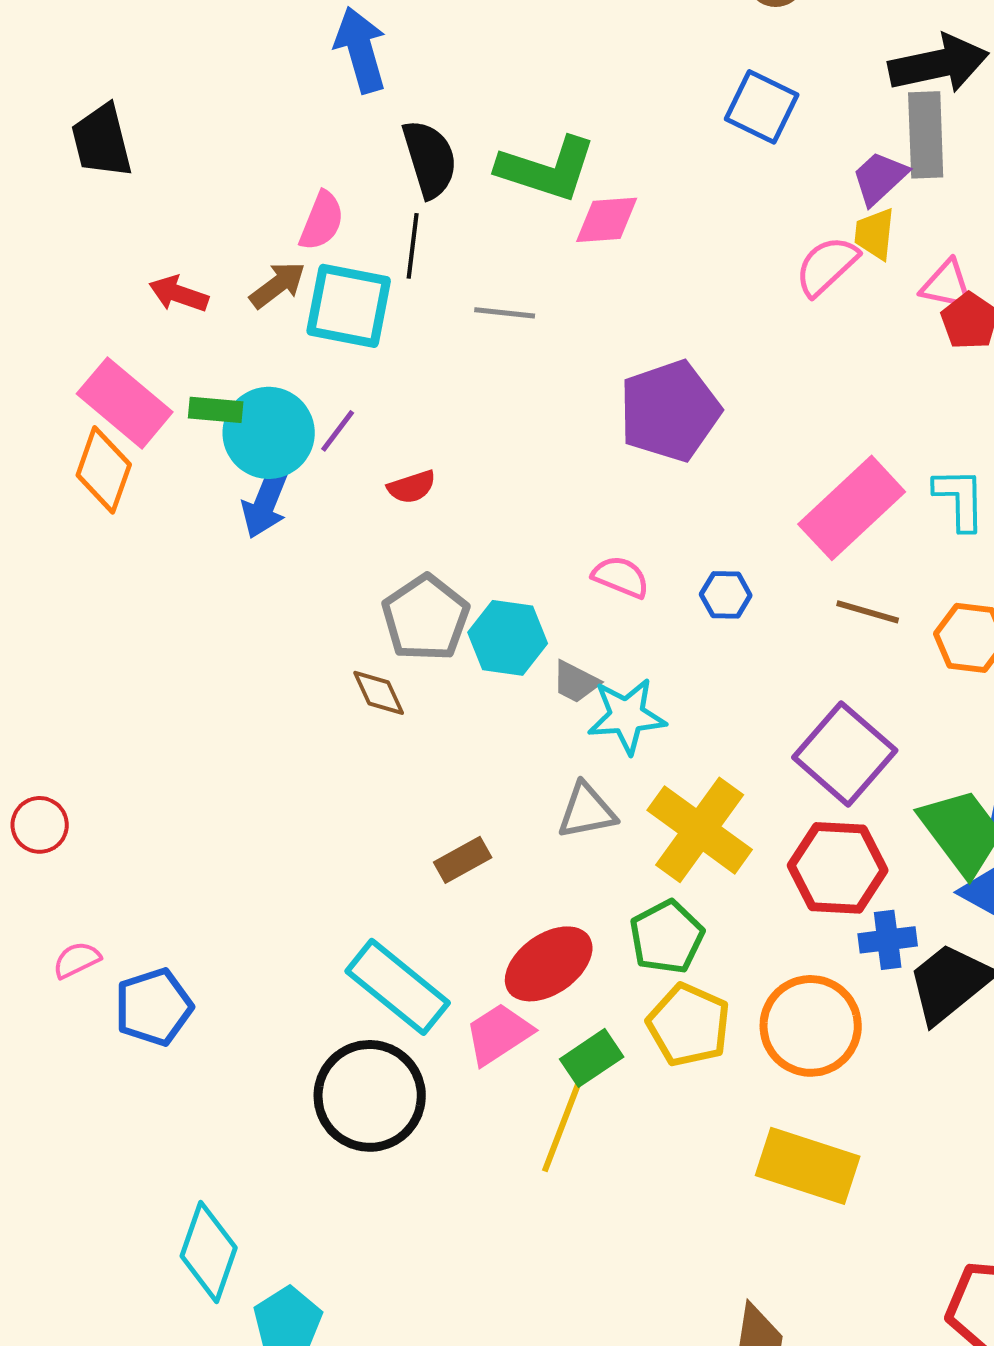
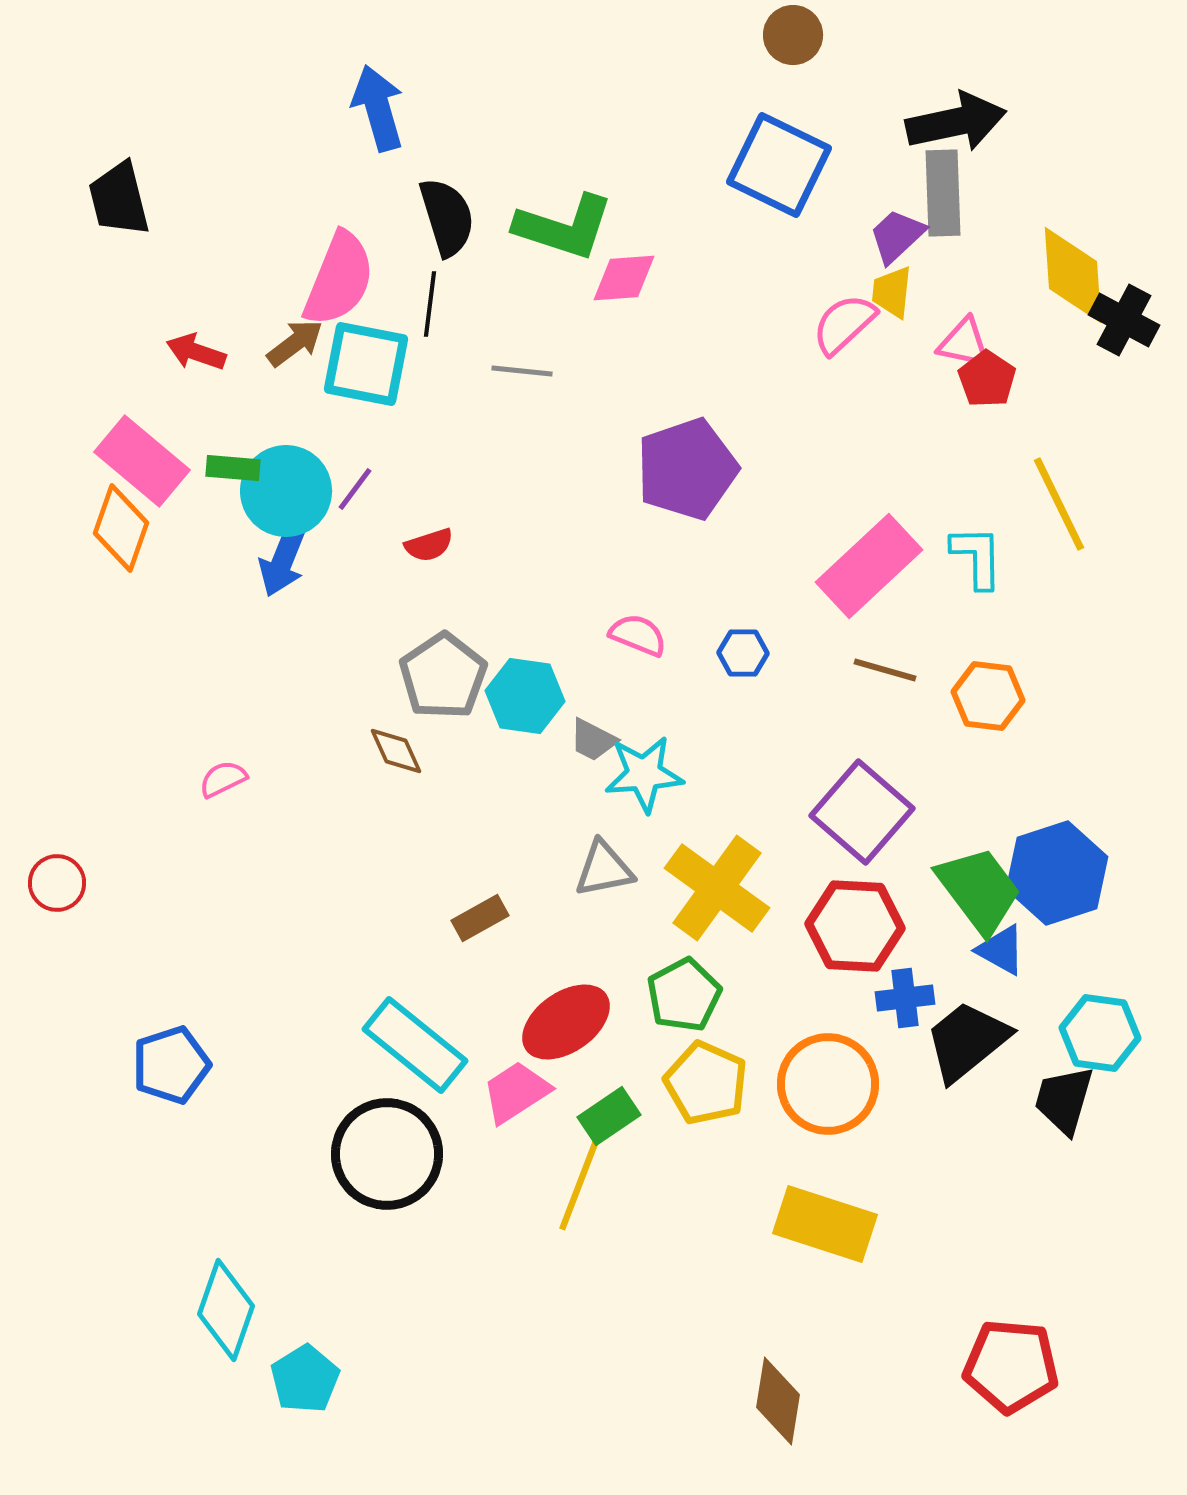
blue square: (762, 107) -> (779, 165), size x1.4
pink semicircle: (322, 221) -> (339, 279), size x1.6
pink semicircle: (77, 960) -> (223, 779), moved

